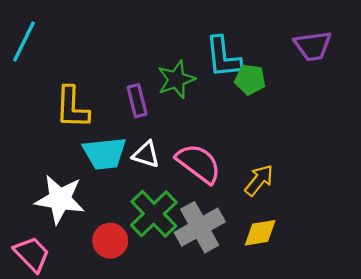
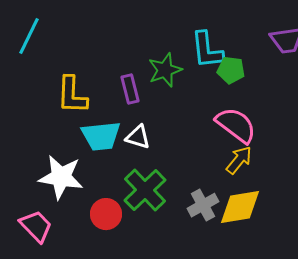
pink semicircle: (199, 163) -> (236, 125), moved
gray cross: (200, 227) -> (203, 205), moved, size x0.7
yellow diamond: (260, 233) -> (240, 207), size x1.4

